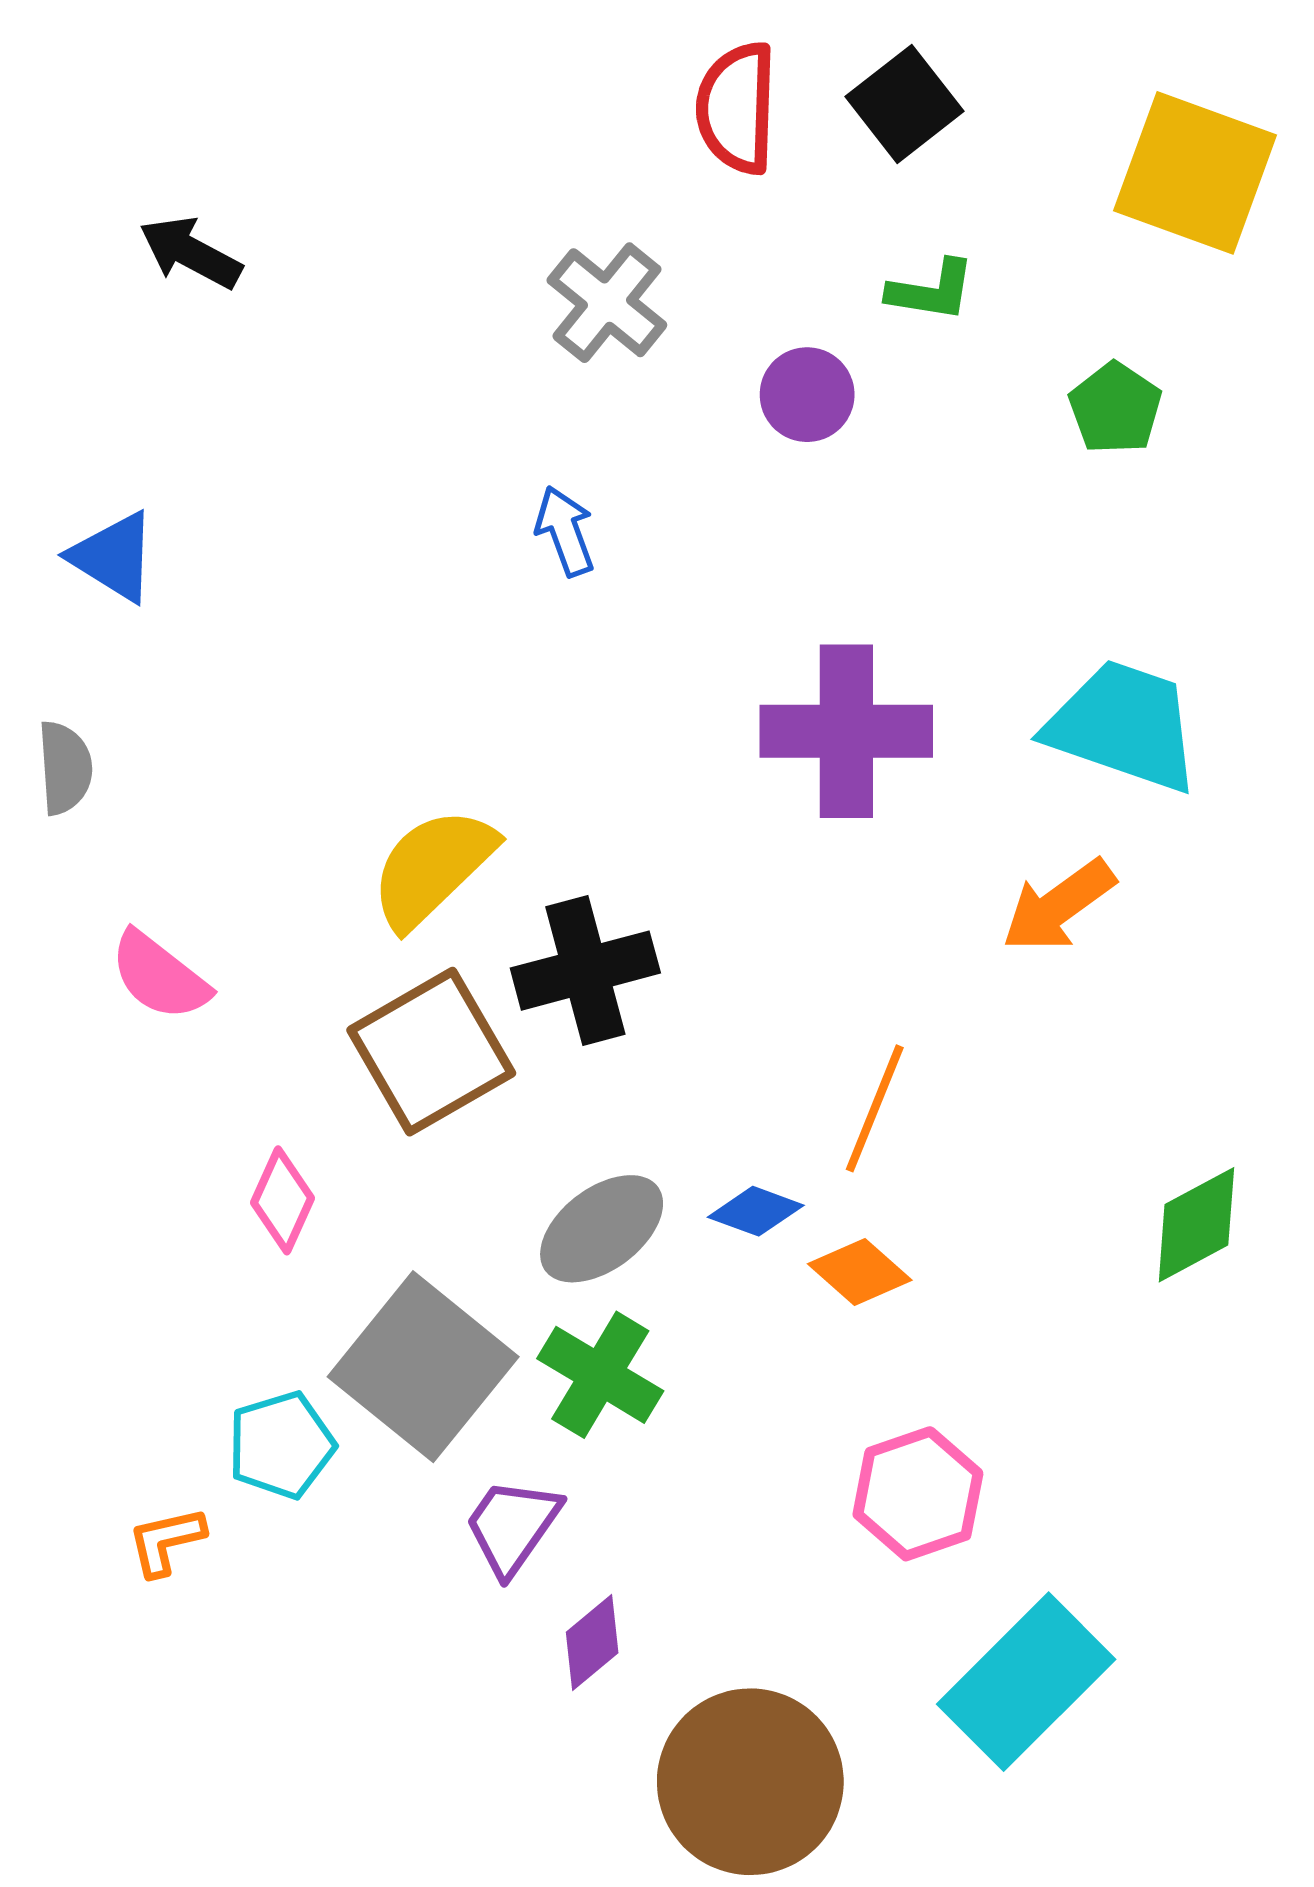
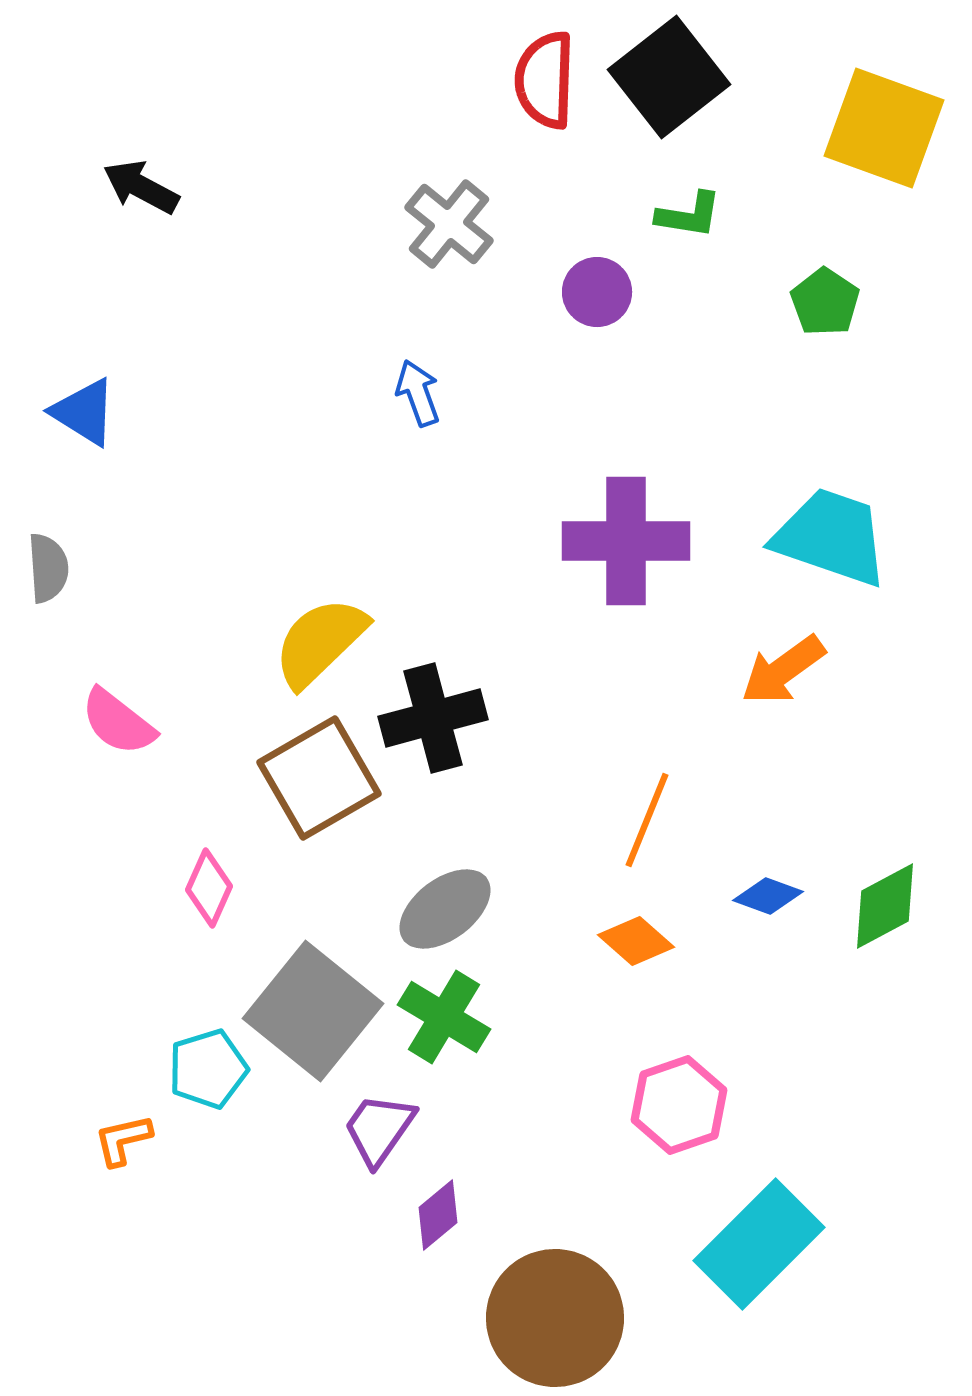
black square: (904, 104) -> (669, 77), size x1.4
blue diamond: (756, 1211) -> (768, 896), moved

